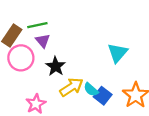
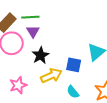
cyan semicircle: (91, 90) -> (73, 92), moved
blue square: (103, 96) -> (74, 65), moved, turned -35

